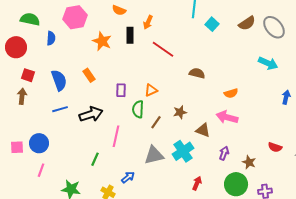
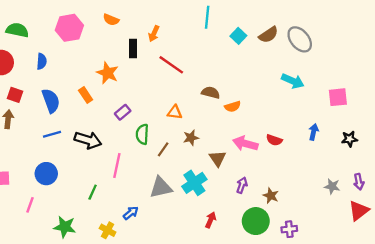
orange semicircle: (119, 10) -> (111, 20), moved
cyan square: (212, 24) -> (238, 36), moved
blue semicircle: (51, 38) -> (42, 61), moved
orange star: (102, 41) -> (108, 73), moved
purple rectangle: (121, 90) -> (123, 112), turned 48
orange triangle: (151, 90) -> (175, 112), moved, turned 32
orange semicircle: (231, 93) -> (233, 106), moved
blue arrow: (286, 97) -> (314, 132), moved
black arrow: (91, 114) -> (88, 140), turned 35
brown triangle: (203, 130) -> (218, 159), turned 35
blue circle: (39, 143) -> (46, 174), moved
red semicircle: (275, 147) -> (274, 140), moved

